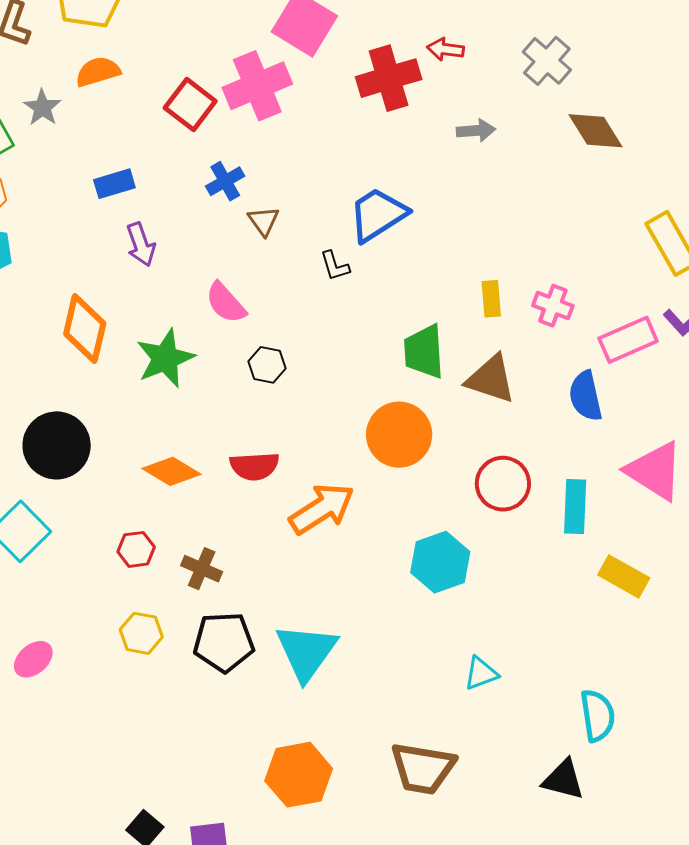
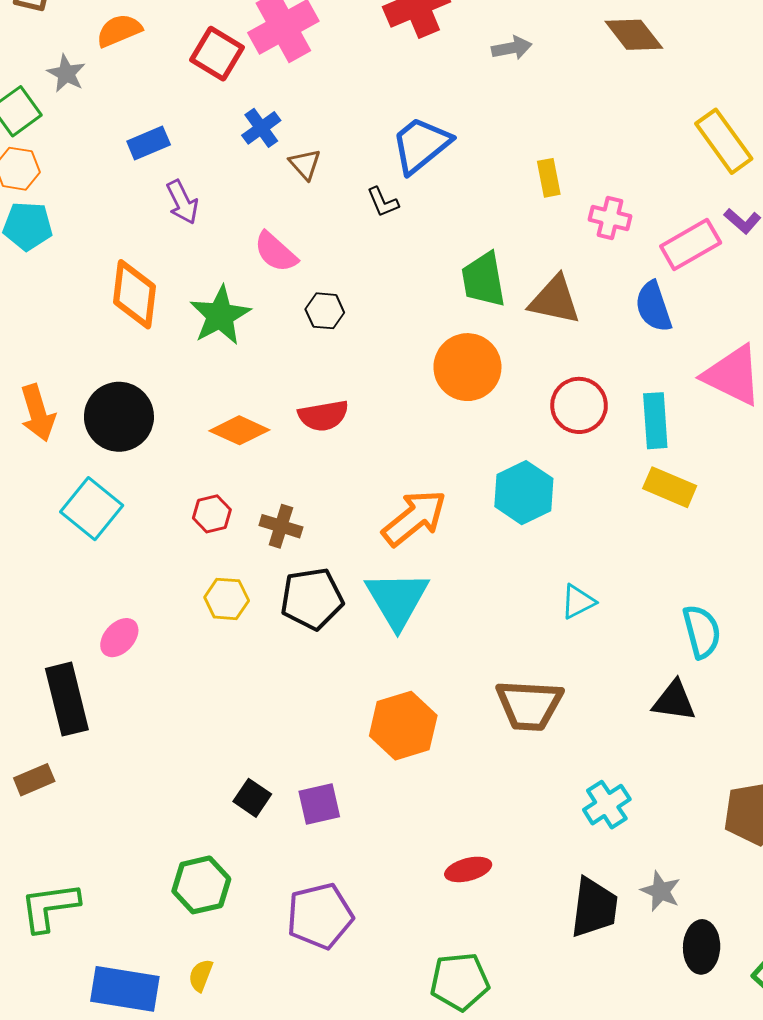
yellow rectangle: (491, 299) -> (549, 178), moved
orange arrow: (322, 509) -> (414, 518), moved
yellow rectangle: (624, 576) -> (670, 487), moved

